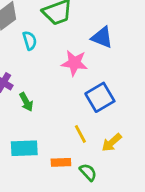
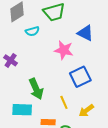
cyan semicircle: (30, 41) -> (32, 31), turned 88
green arrow: (26, 102) -> (36, 89), moved, size x1.5

